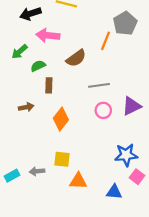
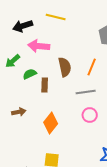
orange line: (105, 41) -> (92, 67), moved
brown semicircle: (76, 58) -> (65, 67), turned -66
brown rectangle: (49, 85) -> (45, 85), moved

